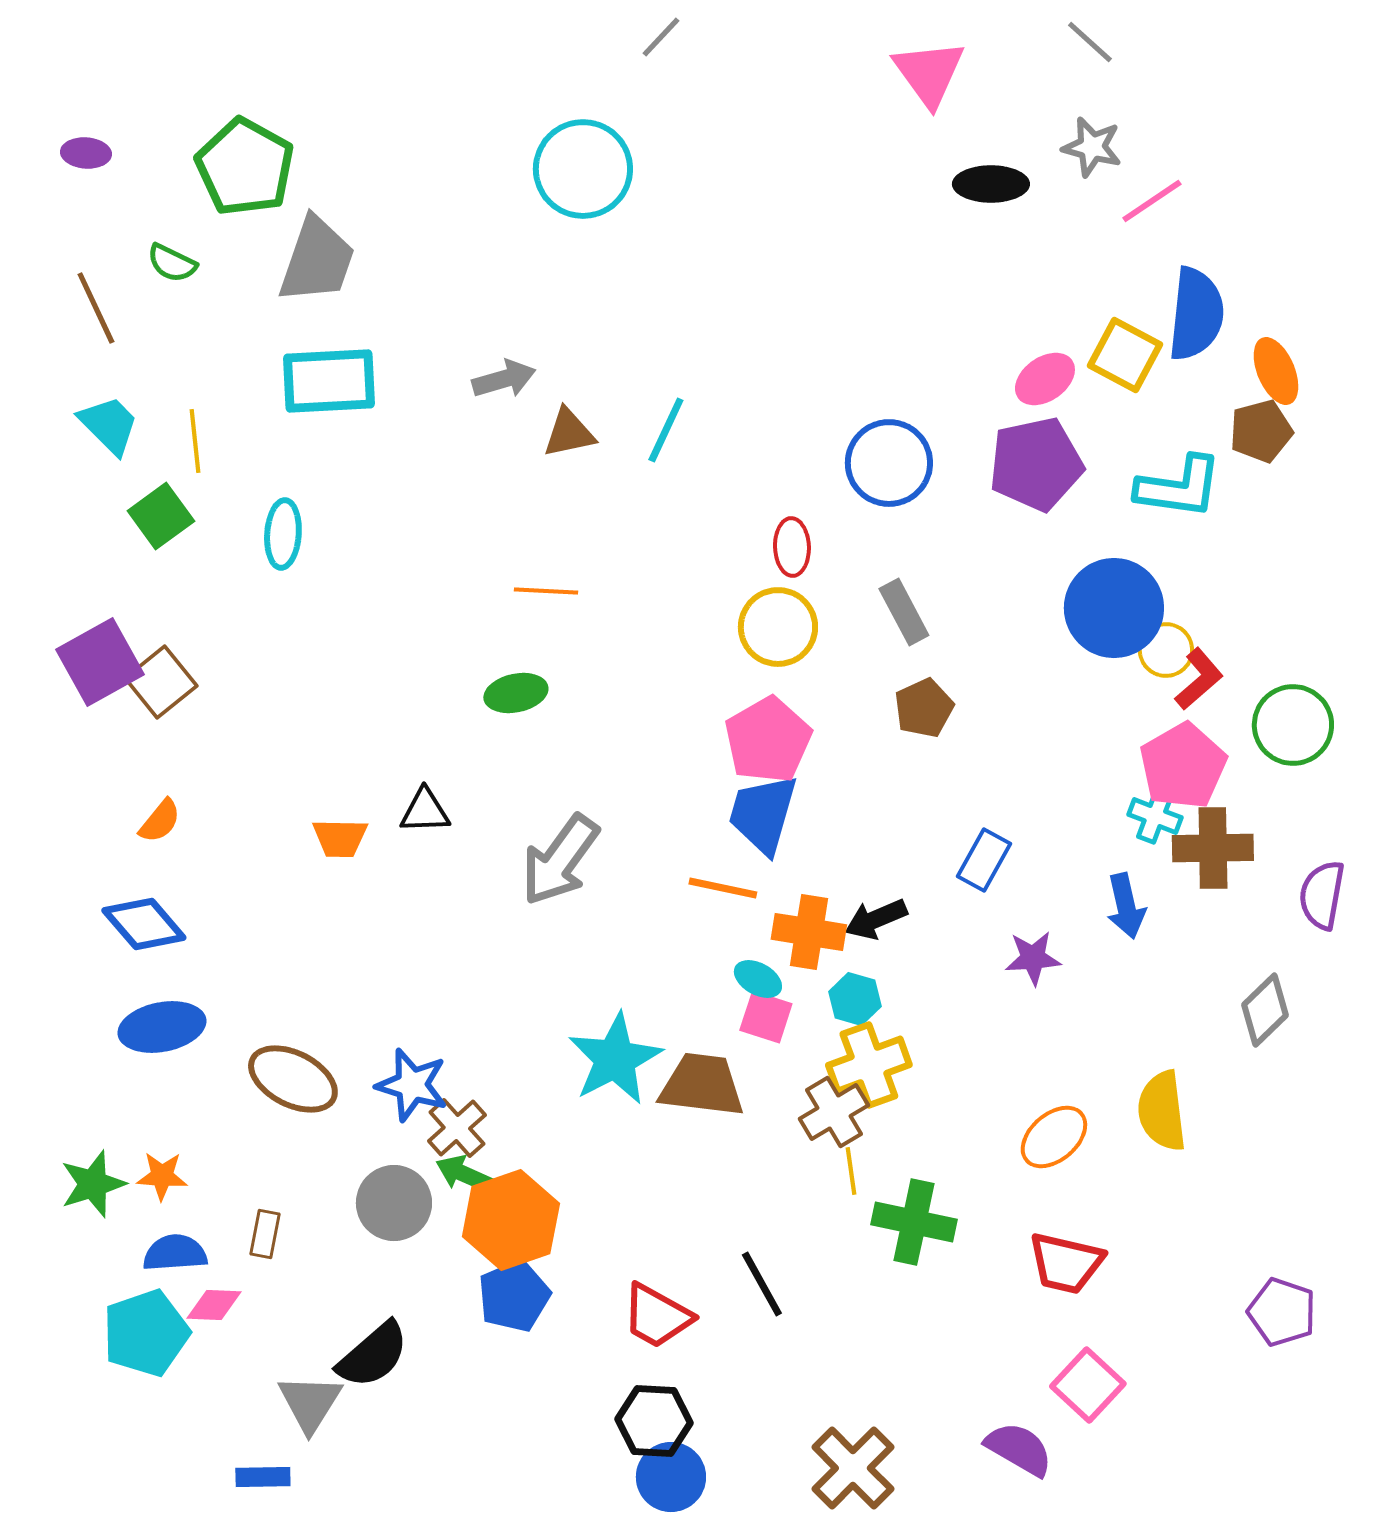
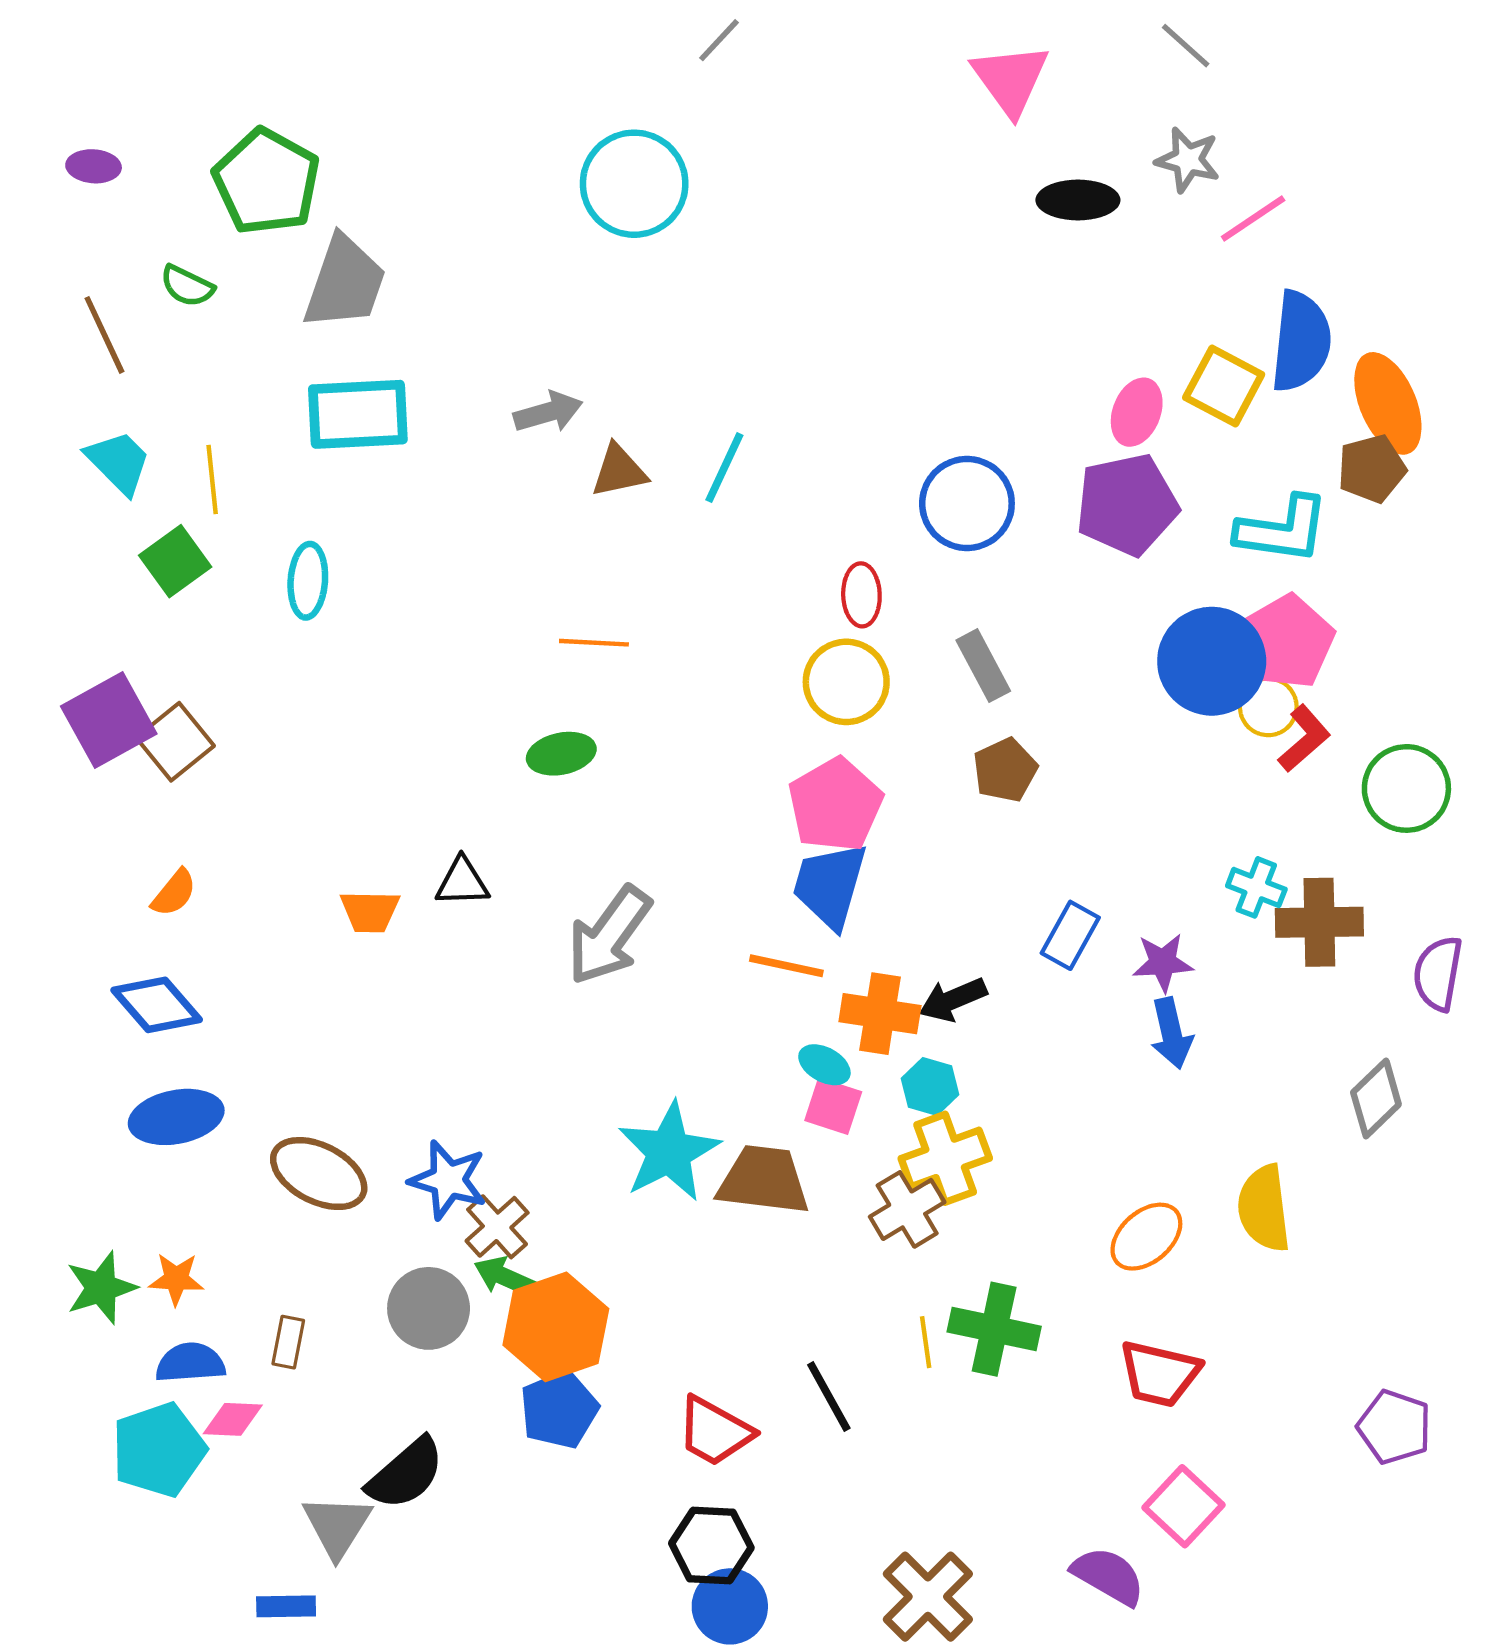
orange ellipse: (1276, 371) -> (1388, 403), size x1.4
pink ellipse: (1045, 379) -> (1137, 412), turned -34
pink pentagon: (1183, 766) -> (1287, 642), moved
blue arrow: (1126, 906) -> (1171, 1033), moved
purple star: (1033, 958) -> (1163, 963), moved
yellow line: (851, 1171) -> (926, 1342), moved

